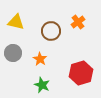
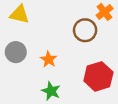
orange cross: (78, 22) -> (105, 12), moved
brown circle: (51, 31) -> (85, 30), moved

